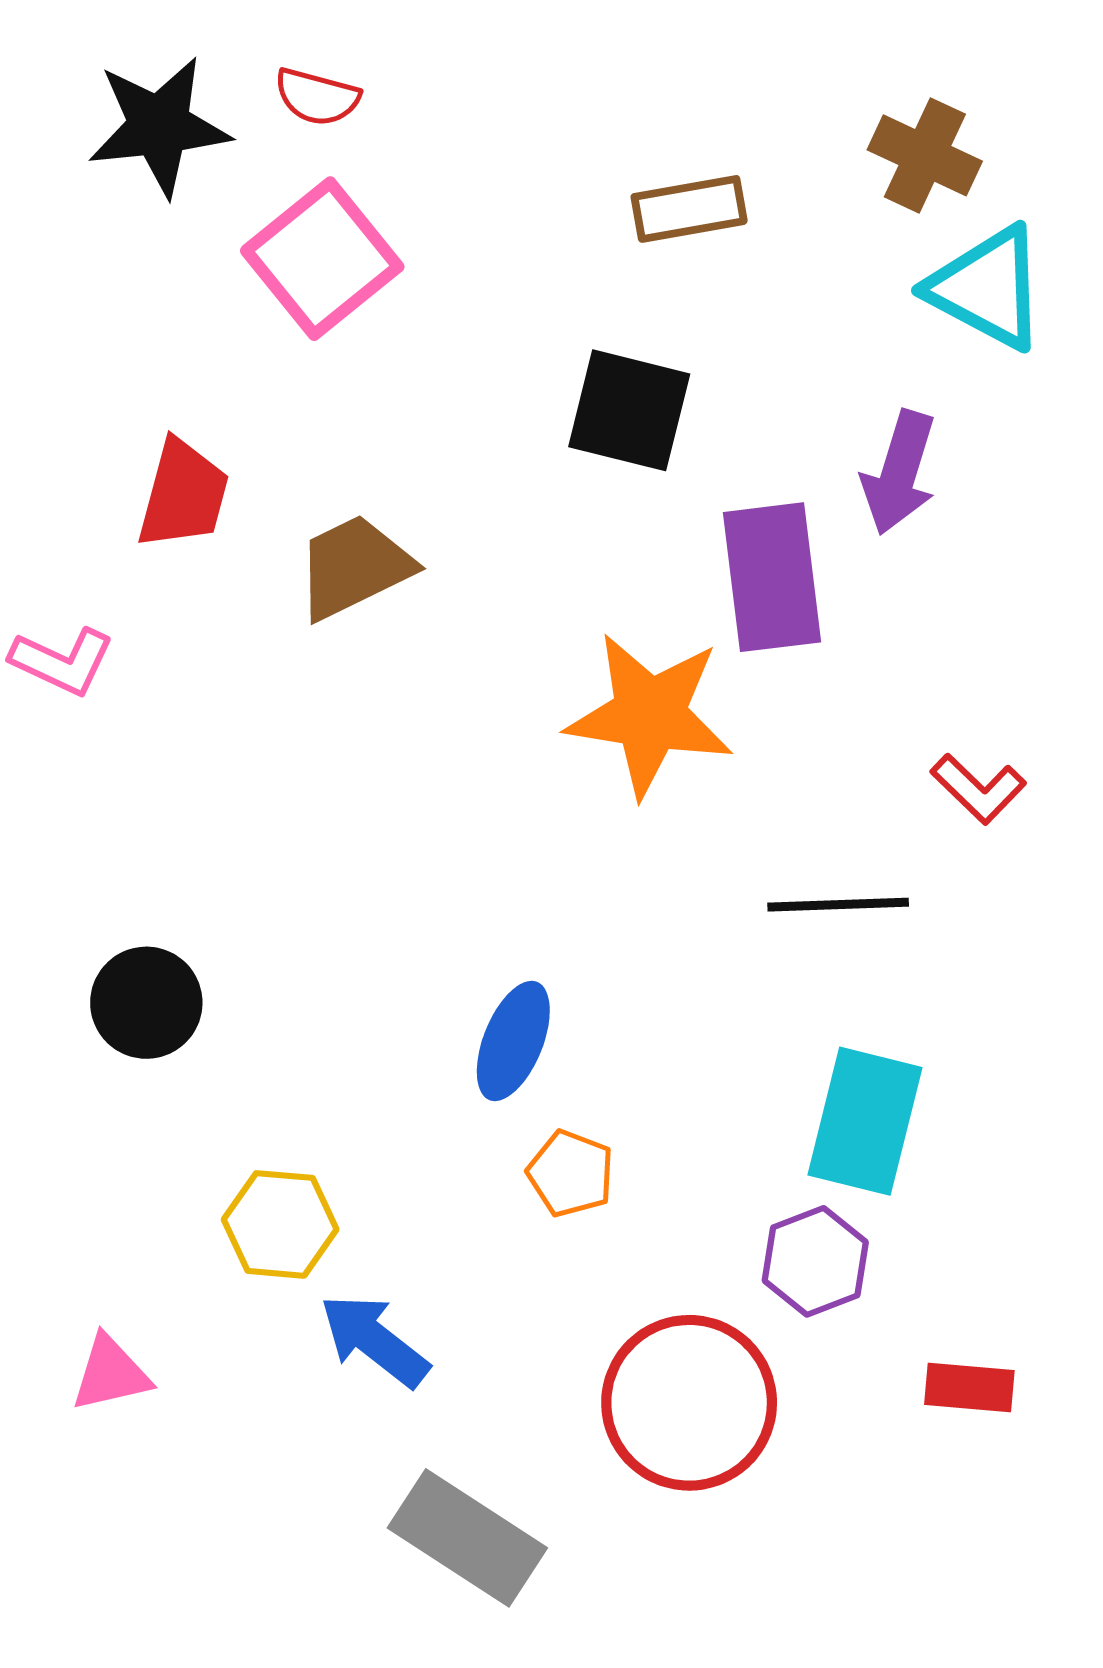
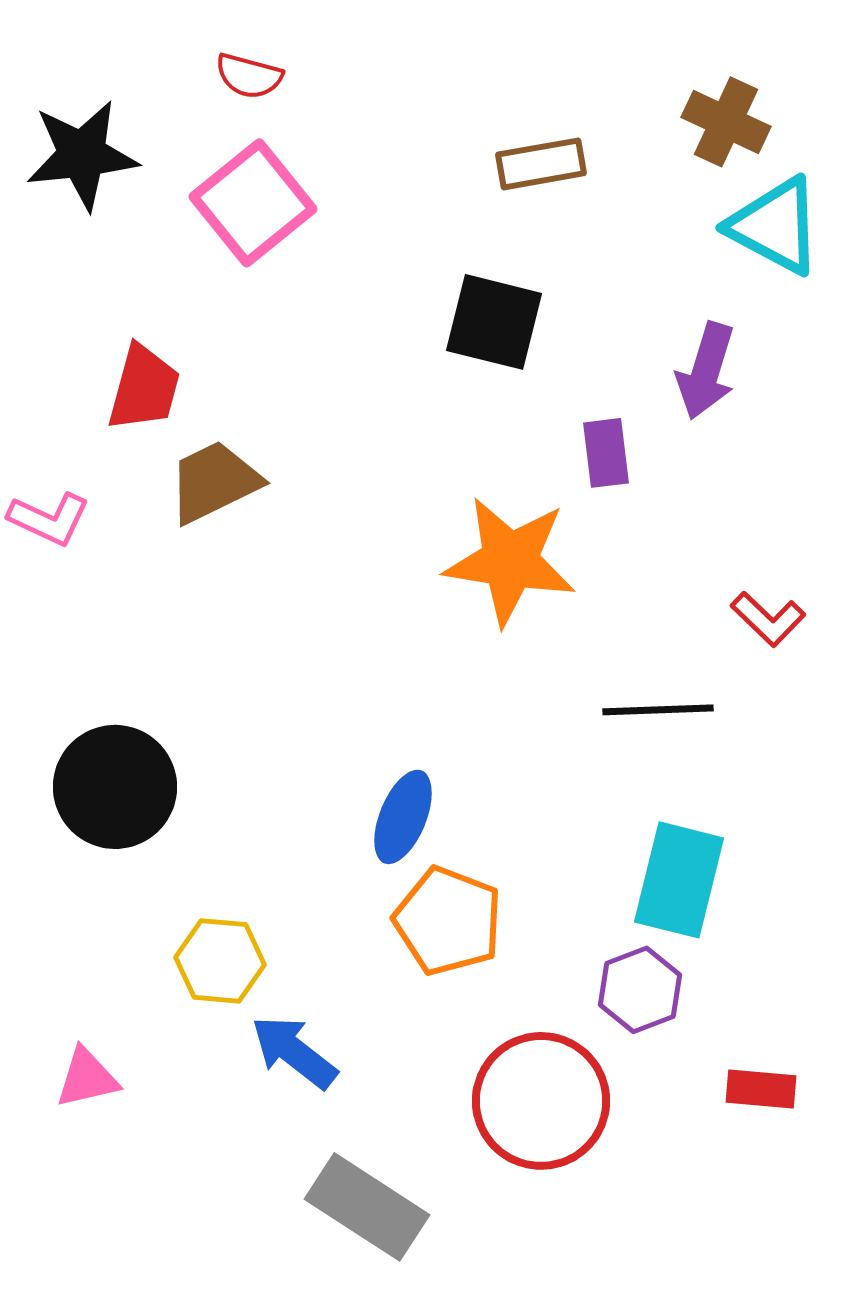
black star: (159, 126) -> (82, 155), moved
brown trapezoid: (354, 567) -> (214, 482), moved
purple rectangle: (772, 577) -> (606, 453), size x0.6
black circle: (146, 1003) -> (115, 787), size x1.4
orange pentagon: (571, 1173) -> (448, 921), size x1.6

